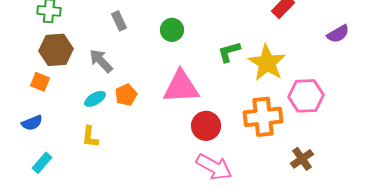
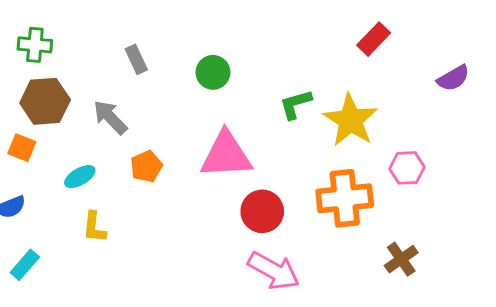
pink hexagon: (306, 96) -> (407, 168), size x0.7
cyan ellipse: (95, 99) -> (80, 177), moved

